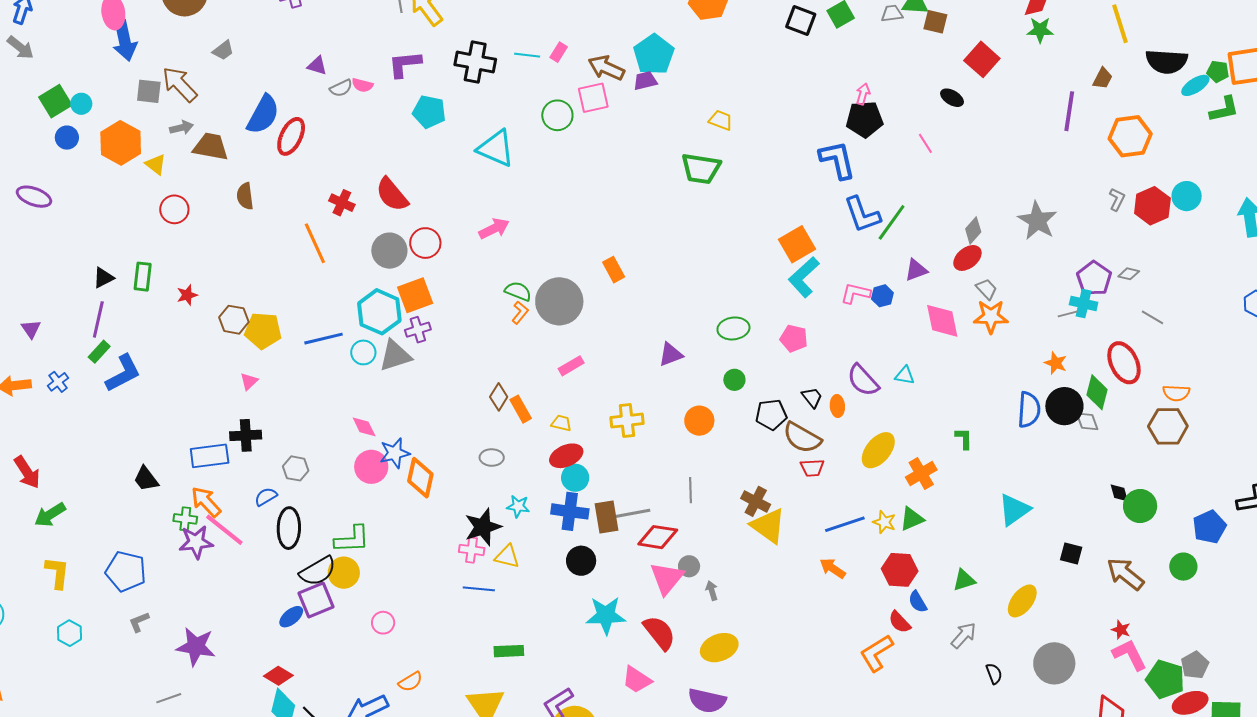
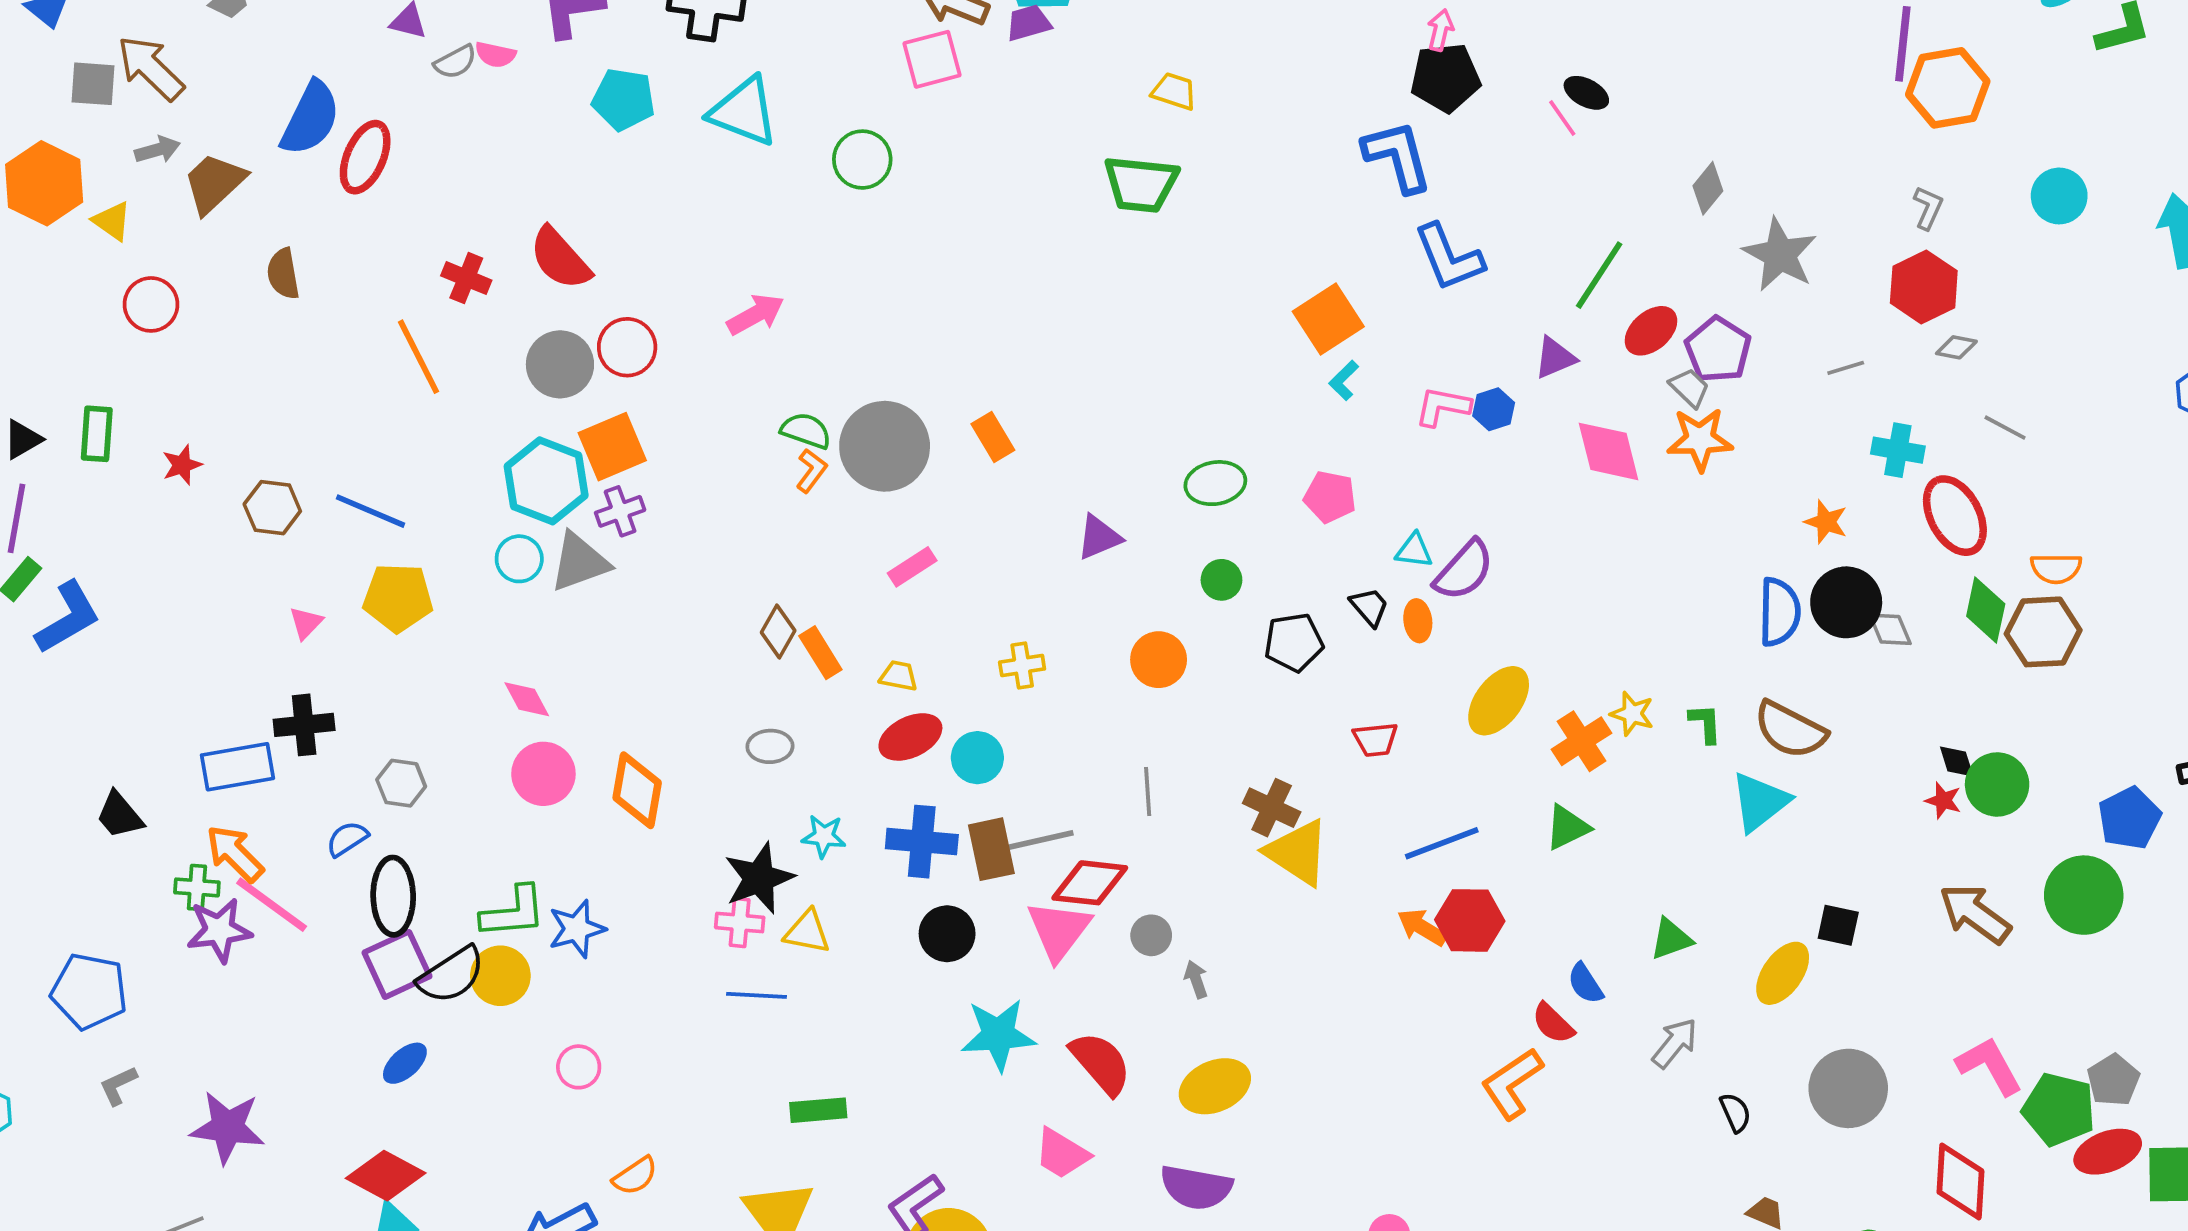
black ellipse: (952, 98) -> (1586, 93), moved
purple line: (1069, 111) -> (1903, 44), moved
green circle: (557, 115) -> (862, 160), moved
brown trapezoid: (211, 147) -> (214, 183), turned -51
cyan triangle: (496, 148) -> (744, 112), moved
red hexagon: (1152, 206) -> (1924, 287), moved
green line: (892, 222) -> (1599, 275), moved
gray diamond: (973, 230) -> (1708, 188), moved
orange rectangle: (614, 270) -> (993, 437), moved
cyan L-shape: (804, 277) -> (1344, 380), size x0.5
purple pentagon: (1094, 278) -> (1718, 350), moved
cyan cross: (1084, 304) -> (1898, 450), moved
gray line: (1067, 314) -> (1846, 368), moved
yellow pentagon: (263, 331) -> (398, 598), moved
blue line: (324, 339) -> (370, 511), moved, turned 39
cyan triangle: (905, 375) -> (1414, 551), moved
purple semicircle: (863, 380) -> (1464, 570), turned -93
green diamond: (1097, 392) -> (1986, 610), moved
yellow cross: (627, 421) -> (1022, 665), size x0.7
brown semicircle: (802, 438) -> (1790, 730), moved
green L-shape: (964, 438) -> (1705, 723), moved
blue star: (395, 453) -> (577, 929), moved
cyan circle: (575, 478) -> (977, 758), moved
yellow star: (884, 522) -> (1632, 714), moved
black square: (1071, 554) -> (1838, 925), moved
green circle: (1183, 567) -> (2084, 895), size x1.5
red hexagon: (900, 570) -> (1470, 920), moved
pink triangle: (667, 578) -> (1059, 930), moved
purple square: (316, 600) -> (397, 964), moved
red star: (1121, 630) -> (1943, 800), moved
red diamond: (278, 676) -> (386, 1176), size x1.4

